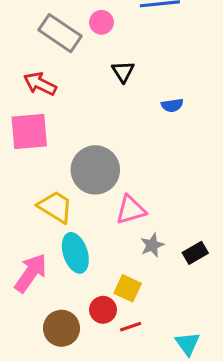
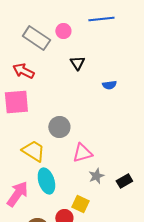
gray circle: (95, 170) -> (59, 127), size x0.7

